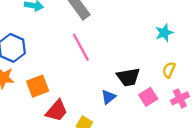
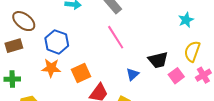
yellow semicircle: (169, 70) -> (192, 51), size x1.5
blue triangle: (108, 97) -> (133, 74), moved

